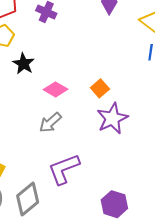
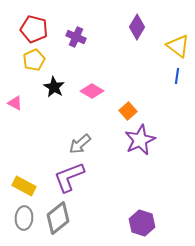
pink diamond: (56, 89) -> (92, 91), moved
purple L-shape: (64, 169) -> (69, 177), moved

